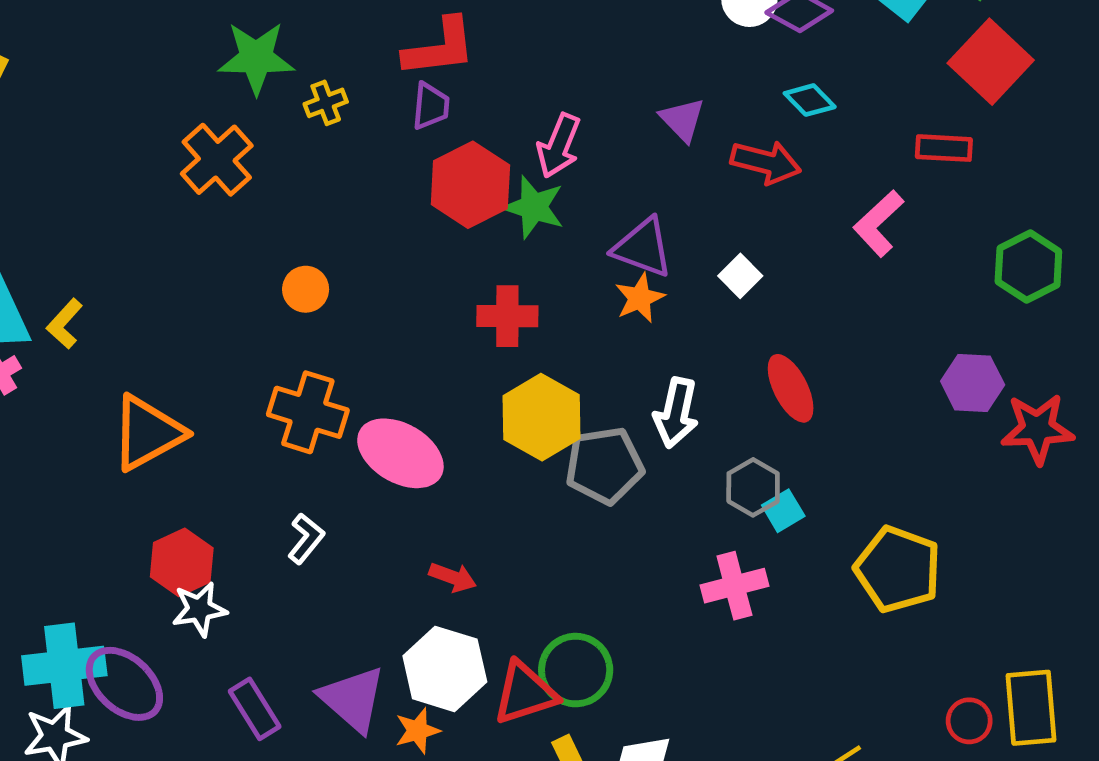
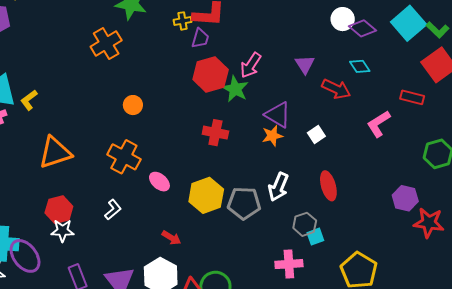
yellow cross: (326, 103) -> (183, 21), moved
yellow hexagon: (541, 417) -> (206, 195), moved
pink ellipse: (400, 453) -> (159, 182), size x0.6

